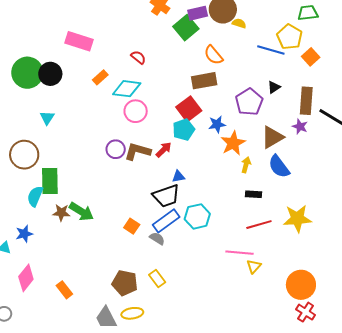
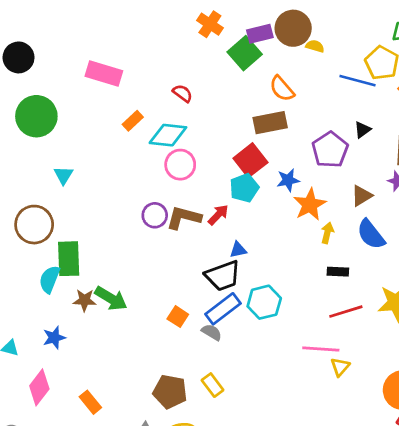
black circle: (50, 74) -> (19, 57), moved
brown triangle: (272, 137) -> (362, 196), size x0.7
blue star: (24, 234) -> (54, 338), moved

